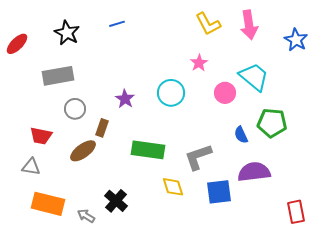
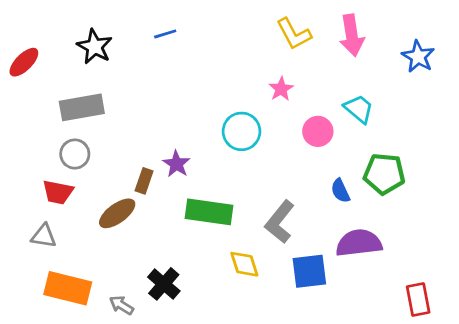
cyan trapezoid: (254, 77) -> (359, 109), size x0.7
purple star: (125, 99) -> (177, 164), moved
gray circle: (75, 109) -> (75, 154), moved
gray L-shape: (198, 157) -> (280, 222), turned -32

